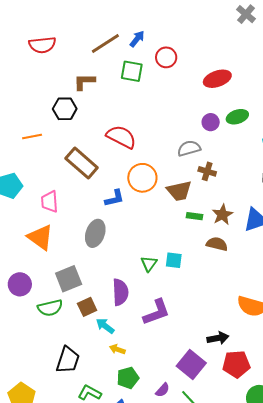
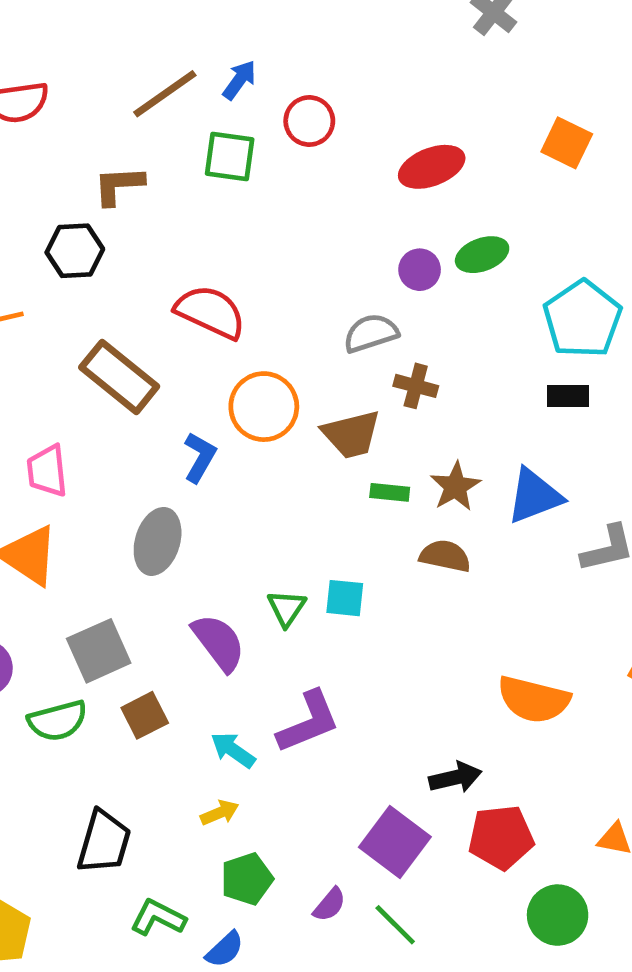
blue L-shape: (114, 198) -> (200, 457), turned -45
purple semicircle: (120, 292) -> (219, 642), moved, turned -32
cyan arrow: (105, 326) -> (233, 750), moved
yellow arrow: (117, 349) -> (220, 813), turned 140

